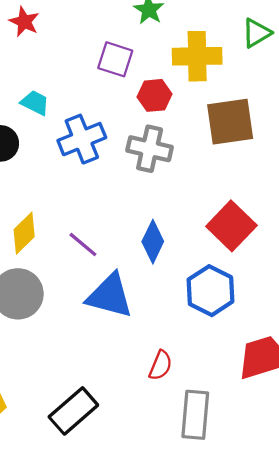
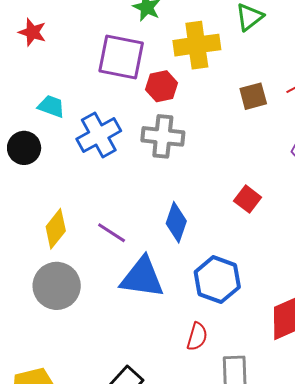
purple square: (115, 59) -> (121, 57), size x1.4
brown square: (230, 122) -> (253, 96), moved, size x0.6
red square: (231, 226) -> (248, 199), size x0.6
blue hexagon: (210, 291) -> (217, 280), moved

